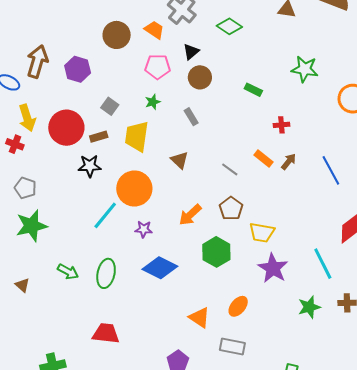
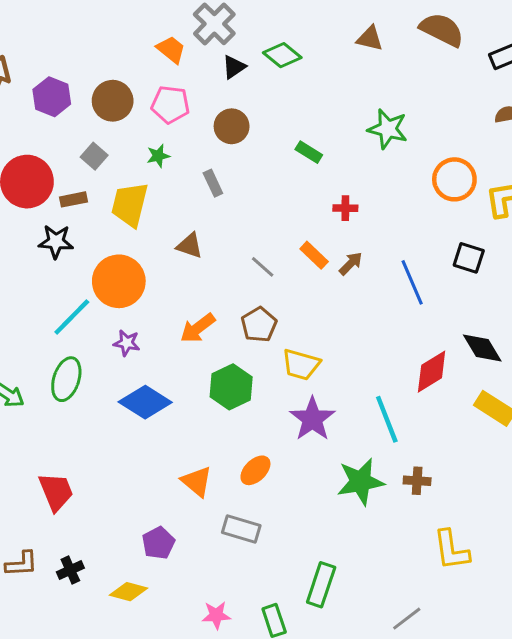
brown circle: (117, 35) -> (113, 101), moved
black triangle: (191, 52) -> (234, 67), moved
brown triangle: (179, 160) -> (190, 246), turned -30
green ellipse: (106, 273) -> (66, 379), moved
green star: (309, 307) -> (360, 482), size x1.4
red trapezoid: (106, 333) -> (56, 492), turned 56

